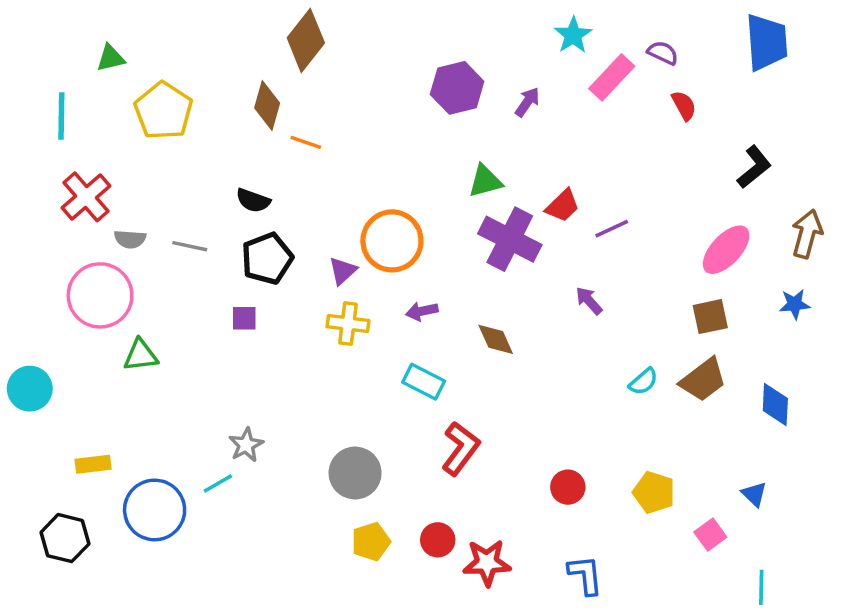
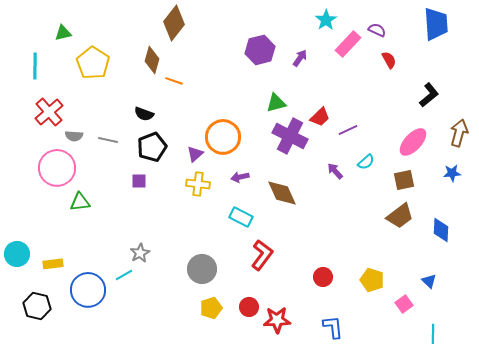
brown diamond: (496, 339) -> (282, 193), size x1.4
cyan semicircle: (643, 382) -> (366, 162), moved
cyan circle: (30, 389) -> (17, 254), moved

